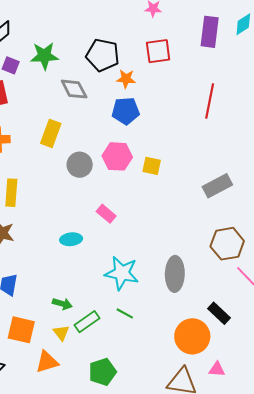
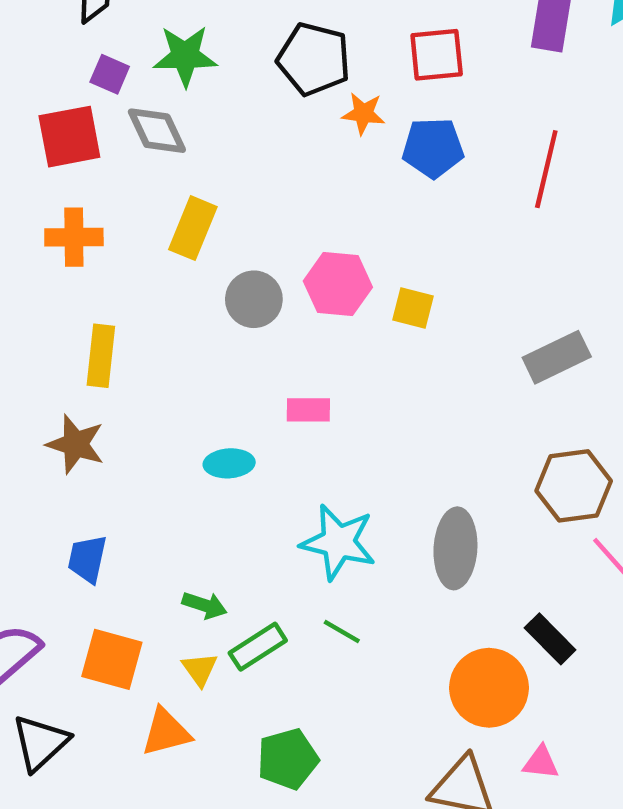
gray diamond: (74, 89) -> (157, 131), moved
blue pentagon: (126, 111) -> (433, 148), moved
pink rectangle: (106, 214) -> (308, 410), turned -42

